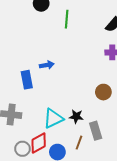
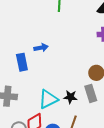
gray rectangle: (96, 131) -> (91, 93), moved

